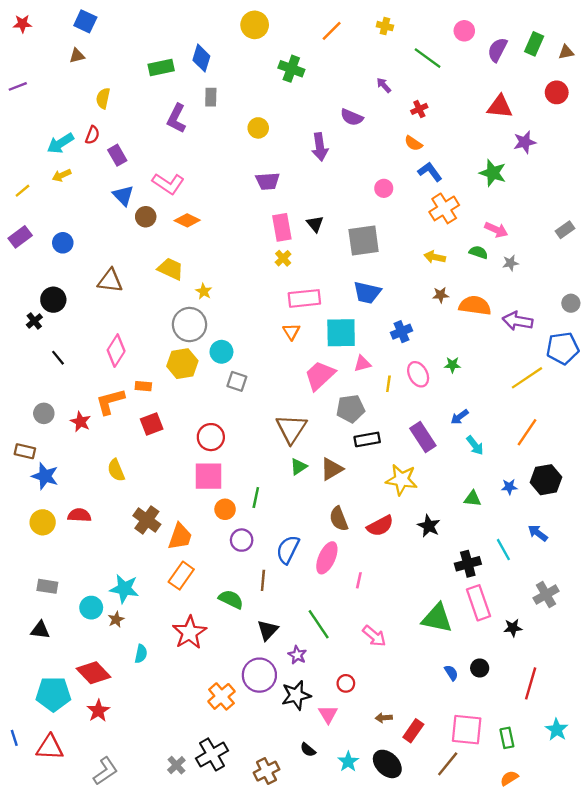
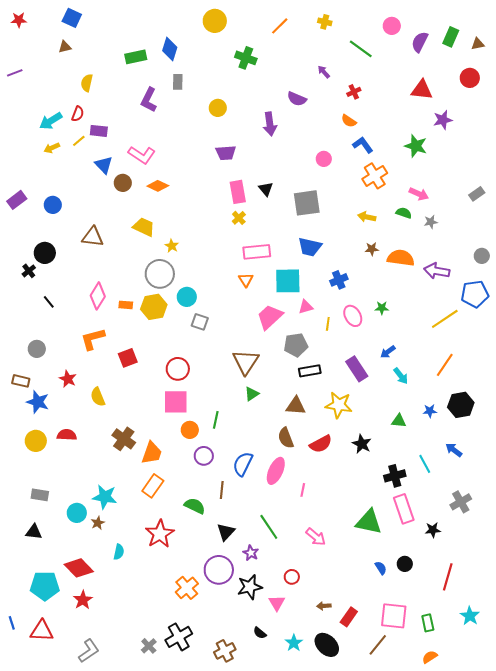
purple rectangle: (117, 155) -> (99, 131), turned -54
yellow line: (22, 191) -> (79, 141), moved
orange rectangle: (143, 386) -> (126, 305), moved
red star: (81, 422) -> (68, 379), moved
brown triangle: (332, 469) -> (296, 406), moved, turned 35

